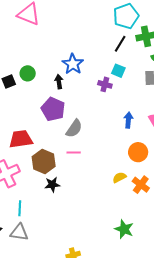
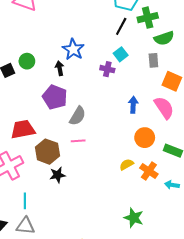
cyan square: (118, 71) -> (121, 54), turned 32

